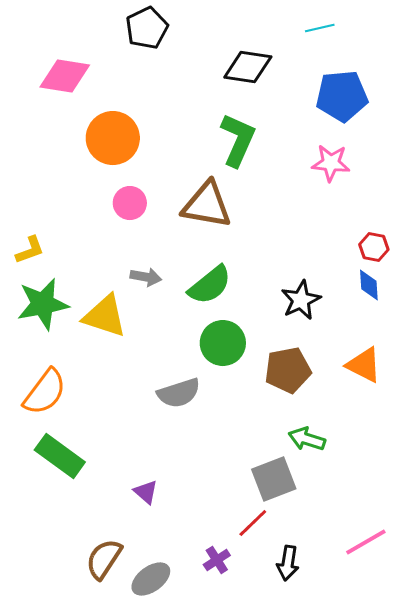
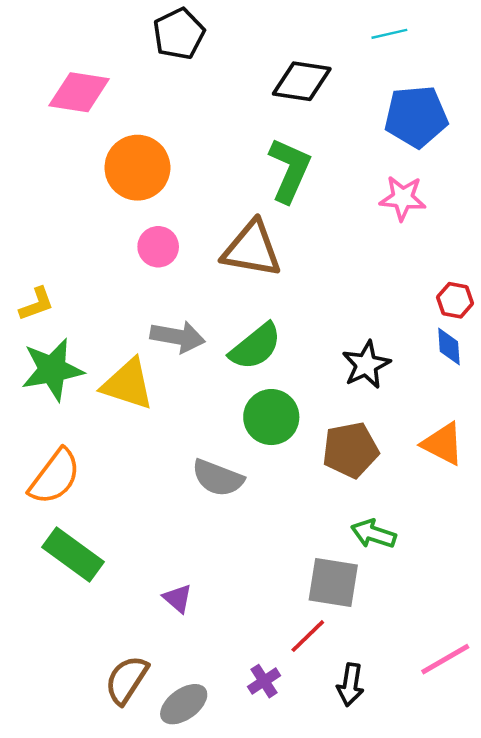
gray arrow: (146, 277) -> (178, 337), size x1.4
gray semicircle: (179, 393) -> (218, 478), turned 39
gray square: (274, 479) -> (333, 583), turned 30

